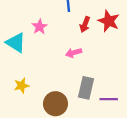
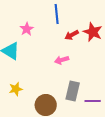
red arrow: (85, 24) -> (72, 35), turned 40
pink star: (40, 27) -> (27, 29), moved

